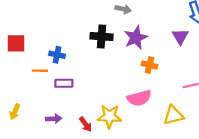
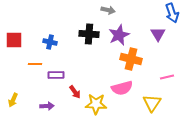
blue cross: (57, 55) -> (50, 42), moved
orange cross: (149, 65) -> (131, 59), size x1.5
yellow triangle: (173, 115) -> (152, 103), turned -42
red arrow: (86, 124) -> (75, 92), moved

